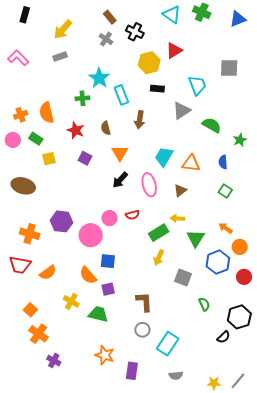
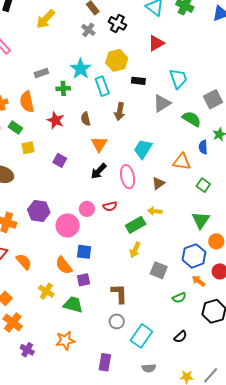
gray rectangle: (60, 56) -> (41, 73), moved
yellow hexagon: (149, 63) -> (117, 60), moved
gray square: (229, 68) -> (213, 99), moved, turned -30
purple square: (85, 158) -> (60, 160), moved
blue semicircle: (223, 162) -> (203, 147), moved
orange triangle: (191, 163) -> (182, 162), moved
orange arrow: (226, 228) -> (198, 281), moved
green triangle: (196, 238) -> (201, 220), moved
orange semicircle: (48, 273) -> (24, 262), turned -96
green semicircle: (204, 304) -> (179, 298), turned 88
black semicircle: (224, 337) -> (180, 337), moved
orange star: (105, 355) -> (65, 341), moved, turned -30

